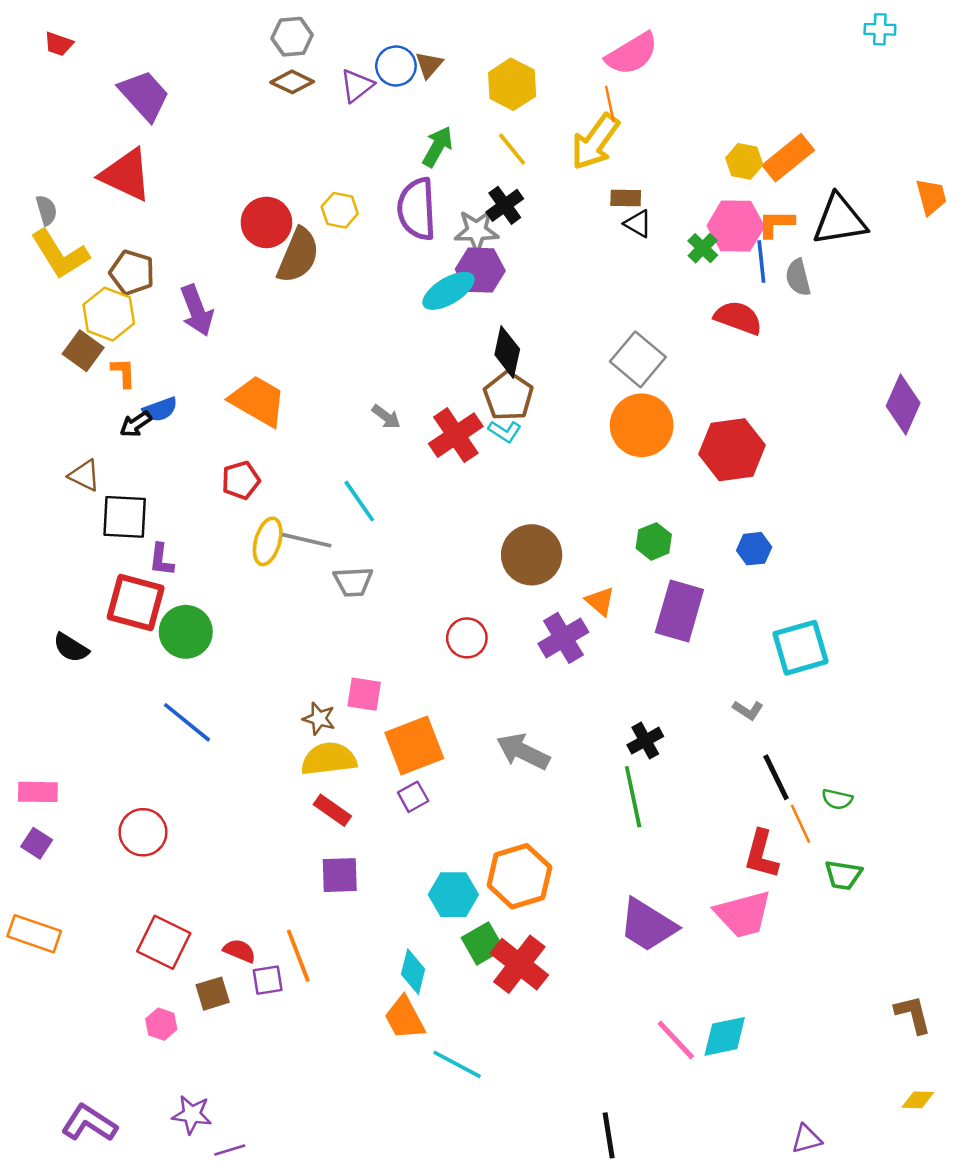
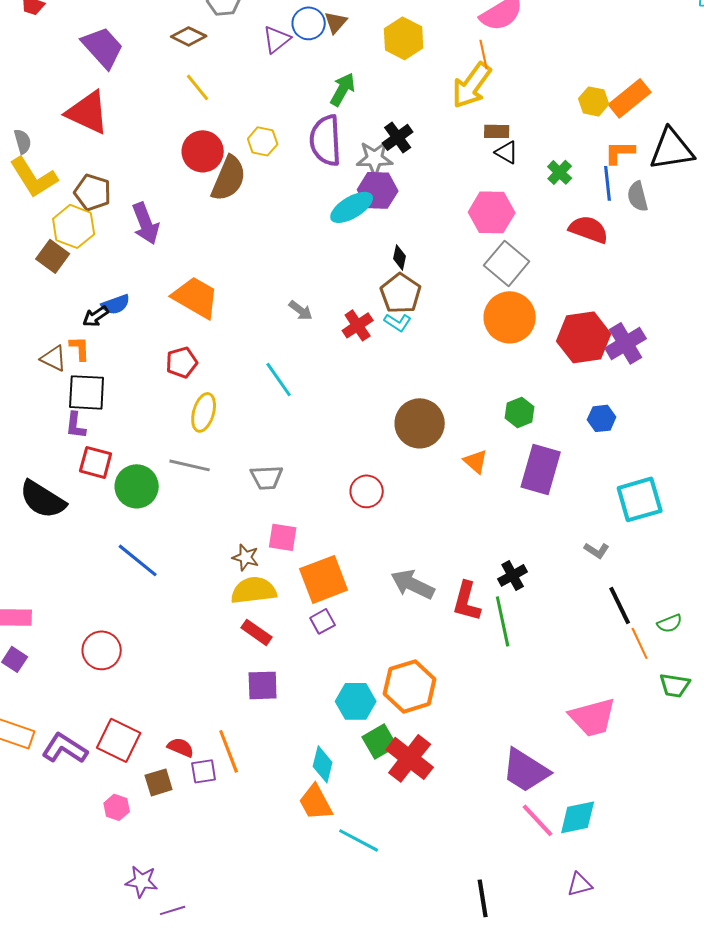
brown diamond: (292, 82) -> (189, 36), moved
yellow line: (512, 149) -> (198, 87), moved
pink hexagon: (736, 226) -> (492, 212), moved
black diamond: (507, 352) -> (400, 257), size x0.6
orange L-shape: (123, 373) -> (80, 348), moved
red cross: (456, 435) -> (358, 325), size x0.7
gray line: (307, 540) -> (190, 465), moved
purple L-shape: (161, 560) -> (76, 425), moved
gray trapezoid: (353, 582) -> (267, 477), moved
red square: (136, 602) -> (96, 462), size x0.7
purple cross: (563, 638) -> (626, 343), moved
black semicircle: (71, 648) -> (43, 499), size x1.6
green semicircle: (837, 799) -> (670, 623), turned -35
red L-shape: (761, 854) -> (467, 601), moved
purple trapezoid: (648, 925) -> (526, 770), moved
purple L-shape: (89, 1123) -> (65, 748), moved
purple triangle: (807, 1139) -> (580, 884), moved

